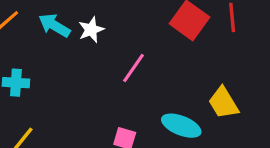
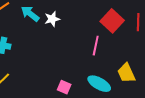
pink line: (133, 68) -> (96, 46), moved, turned -30

